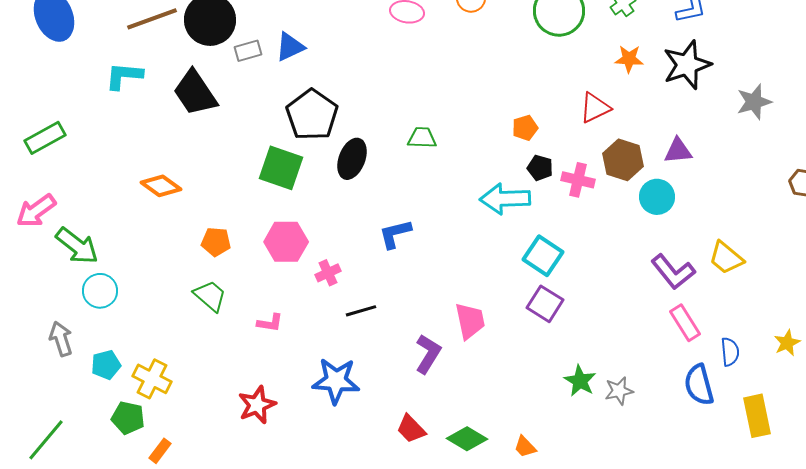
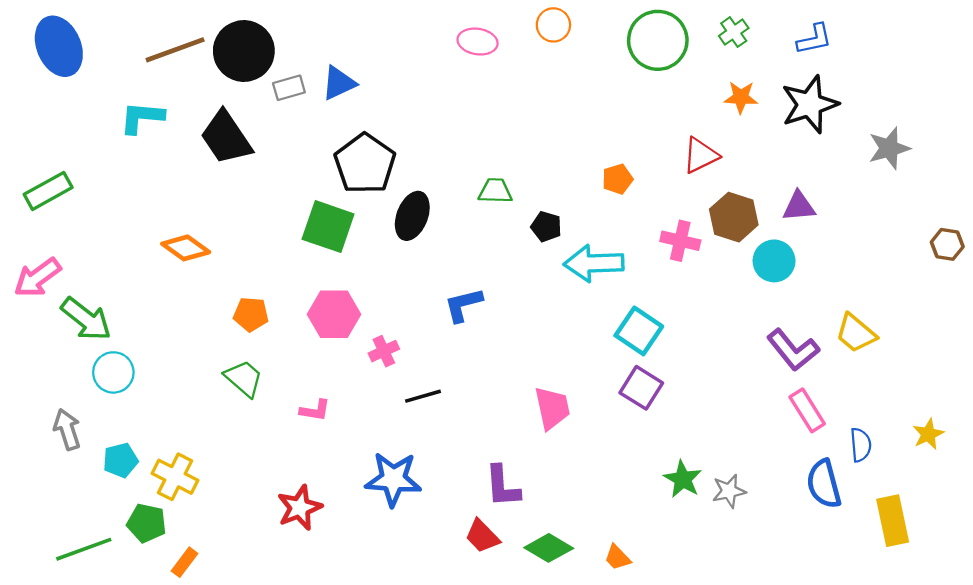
black pentagon: (540, 168) -> (546, 227), moved
purple L-shape: (428, 354) -> (502, 486), moved, turned 144
green line: (46, 440) -> (84, 549), moved, turned 30

